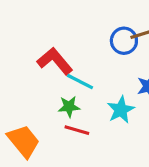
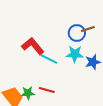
green star: (69, 107) -> (28, 93), moved
cyan star: (121, 110) -> (75, 54), moved, turned 30

